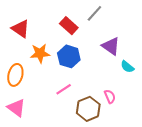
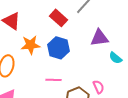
purple triangle: (111, 46) -> (100, 38), turned -42
pink line: (64, 89) -> (54, 80), turned 35

